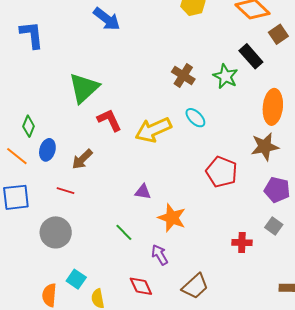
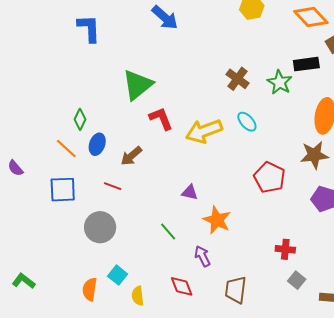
black rectangle: (251, 56) -> (306, 64), turned -60
gray square: (274, 226) -> (297, 280), moved
brown trapezoid: (195, 286) -> (236, 290), turned 136

